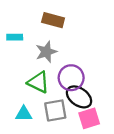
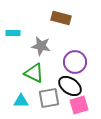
brown rectangle: (53, 20) -> (61, 18), moved
gray star: (46, 52) -> (41, 46), turned 30
purple circle: (71, 78) -> (75, 62), moved

